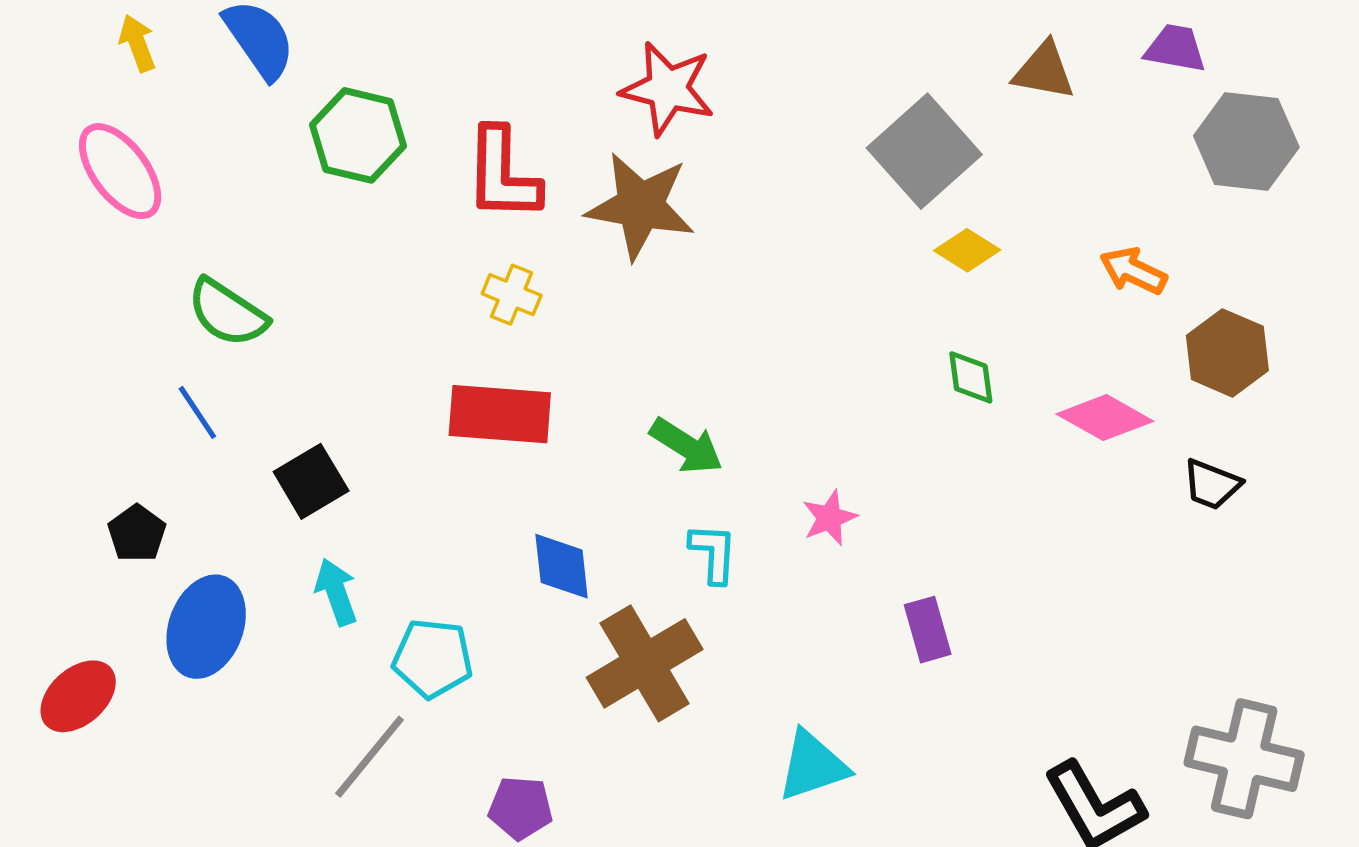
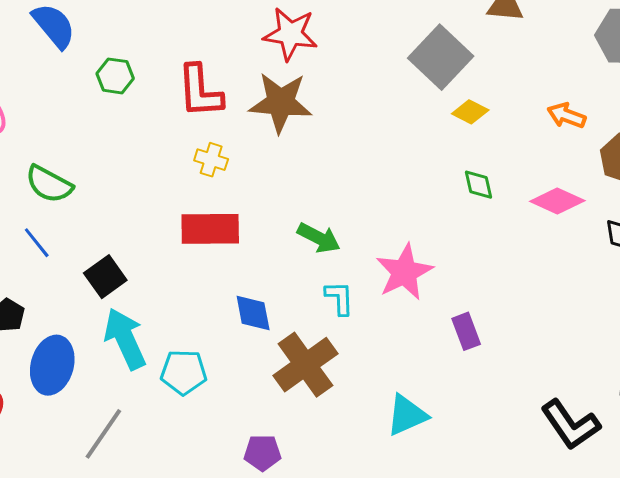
green hexagon: (358, 135) -> (115, 76), size x0.7
pink star: (830, 518) -> (404, 272), size x1.8
cyan arrow: (336, 592) -> (125, 339), size x1.6
gray line: (370, 757) -> (103, 434), moved
purple pentagon: (521, 808) -> (262, 453), moved

